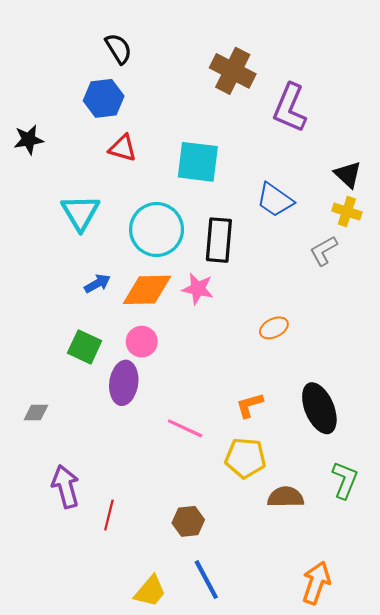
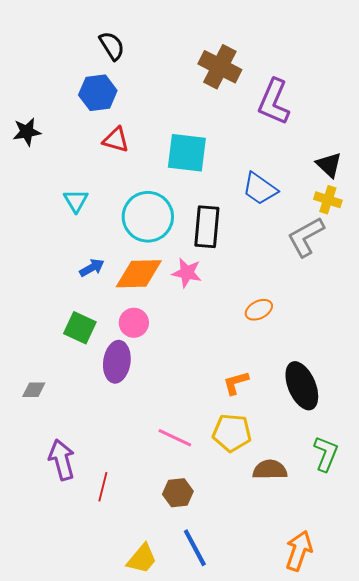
cyan triangle: (80, 213) -> (76, 201), size x0.7
gray L-shape: (324, 251) -> (306, 237), size x1.4
pink line: (185, 428) -> (175, 438), moved

